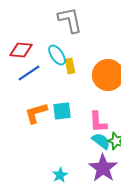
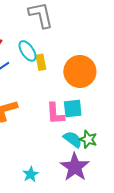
cyan square: (62, 111) -> (73, 108), moved
pink L-shape: (98, 122) -> (55, 114), moved

